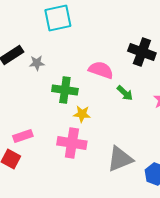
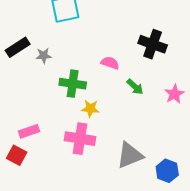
pink semicircle: (101, 70) -> (110, 63), size x0.7

